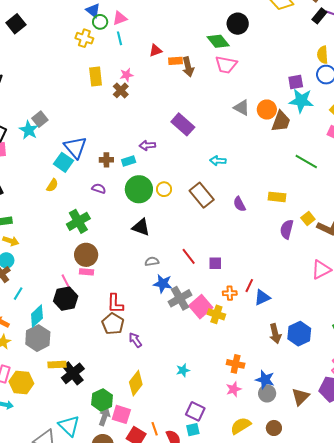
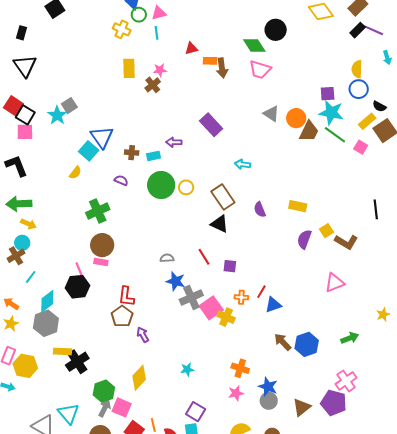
green line: (306, 161) -> (335, 135), moved
black triangle: (141, 227) -> (220, 224), moved
brown arrow: (275, 334) -> (283, 342), turned 144

